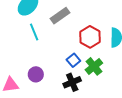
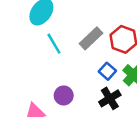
gray rectangle: (60, 16) -> (91, 38), moved

